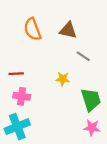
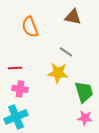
brown triangle: (68, 30) -> (73, 17), moved
gray line: (83, 56) -> (66, 52), moved
yellow star: (63, 79) -> (58, 73), size x1.5

